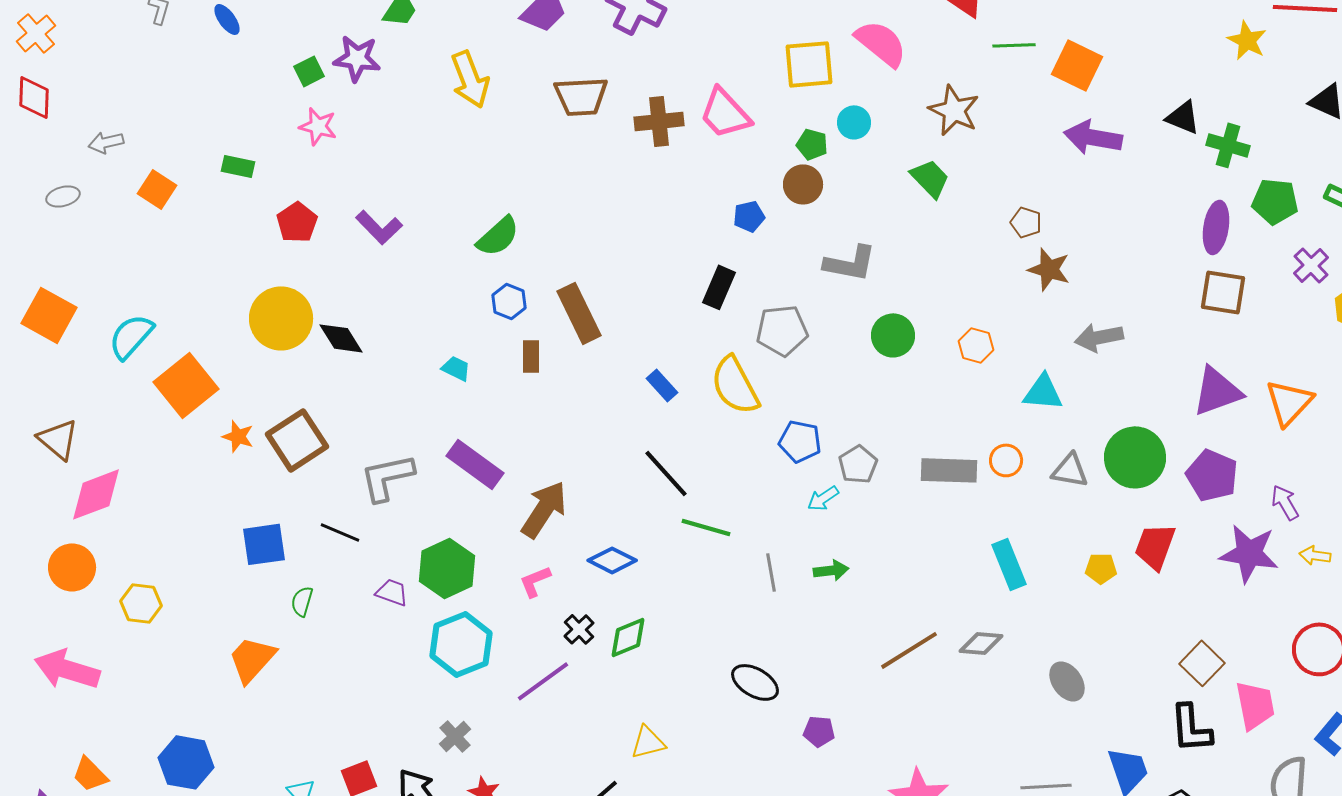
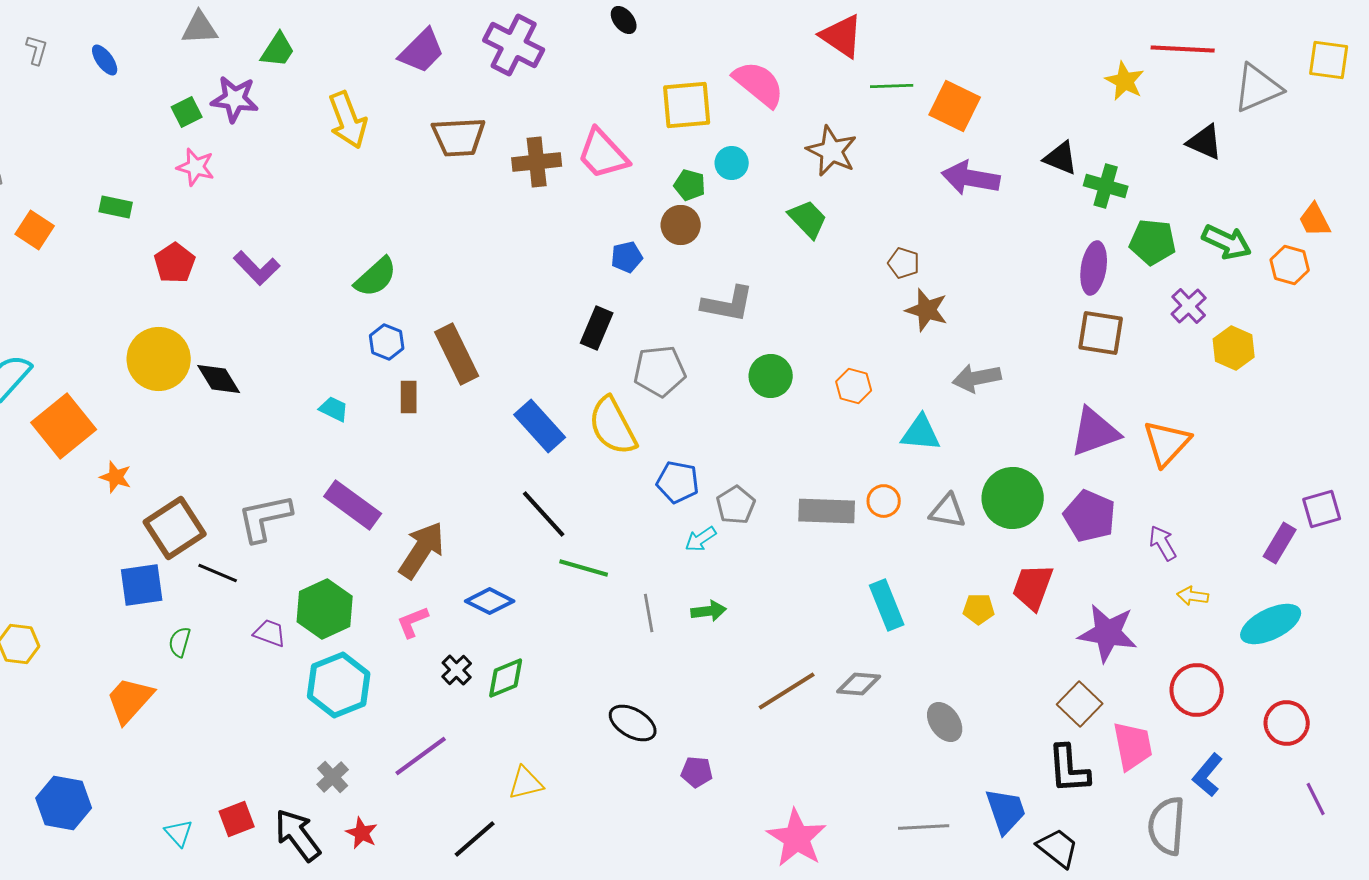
blue rectangle: (662, 385) -> (540, 426), size x1.6
brown square: (297, 440) -> (175, 528), moved
purple star: (1249, 553) -> (1108, 633), moved
purple line: (543, 681) -> (421, 756), moved

